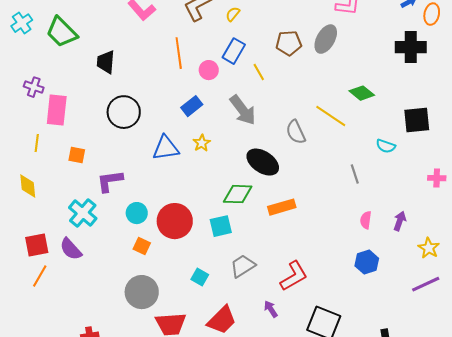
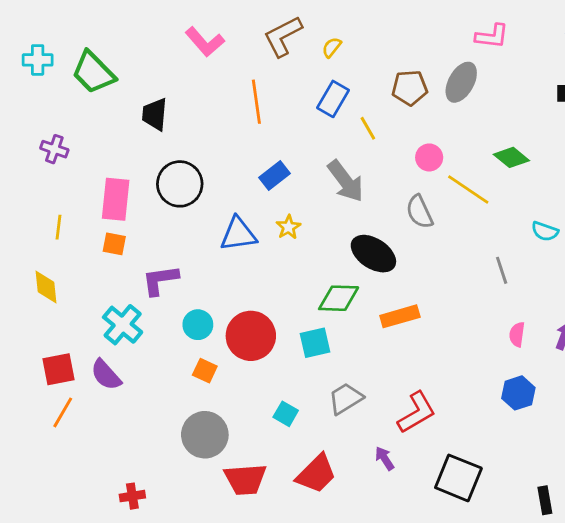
cyan cross: (22, 23) -> (38, 60), turned 35
pink circle: (209, 70) -> (429, 157), moved
pink rectangle: (57, 110) -> (116, 199), moved

